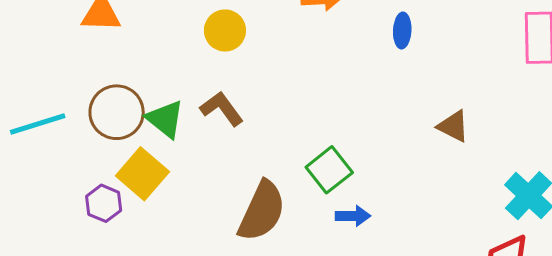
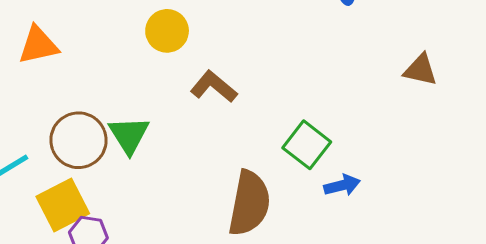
brown L-shape: (222, 109) -> (214, 87), moved
green triangle: (165, 119) -> (129, 135), turned 33
yellow square: (142, 174) -> (63, 205), moved, turned 36

